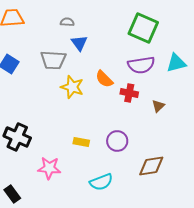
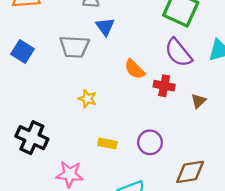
purple semicircle: (141, 65) -> (178, 53), turned 60
yellow star: (72, 87) -> (87, 99), moved, size x0.7

